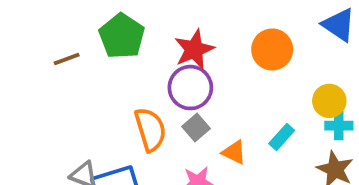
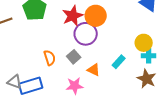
orange circle: (272, 49) -> (96, 16), moved
purple circle: (190, 88) -> (86, 34), moved
orange semicircle: (150, 129) -> (50, 58), size x0.7

